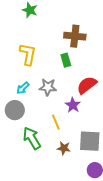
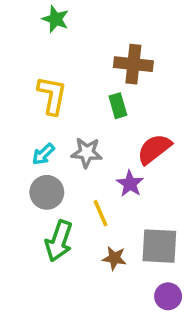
gray circle: (15, 110) -> (47, 192), moved
green arrow: (32, 138) -> (59, 241), turned -130

